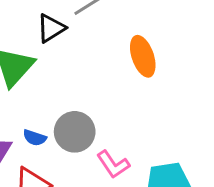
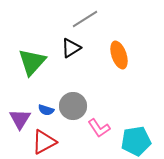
black triangle: (51, 28) -> (71, 48), moved

